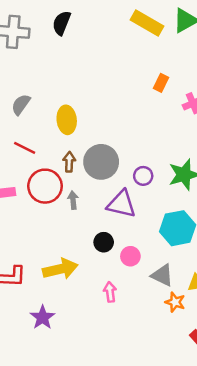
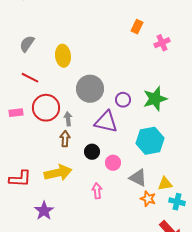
brown arrow: (69, 162) -> (65, 139), moved

